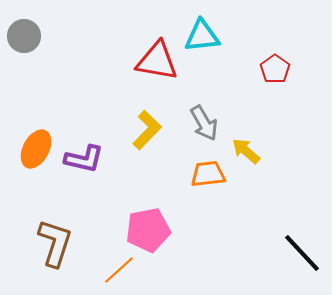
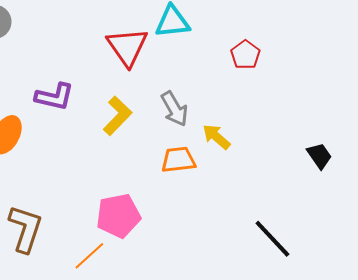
red triangle: (157, 61) -> (127, 47), turned 45
purple L-shape: (84, 159) -> (54, 97), moved

